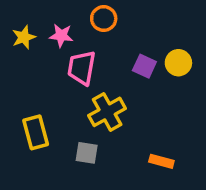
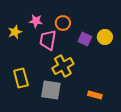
orange circle: (104, 19) -> (63, 23), moved
yellow star: (24, 37) -> (15, 32), moved
gray square: (87, 153) -> (51, 90), size x1.5

